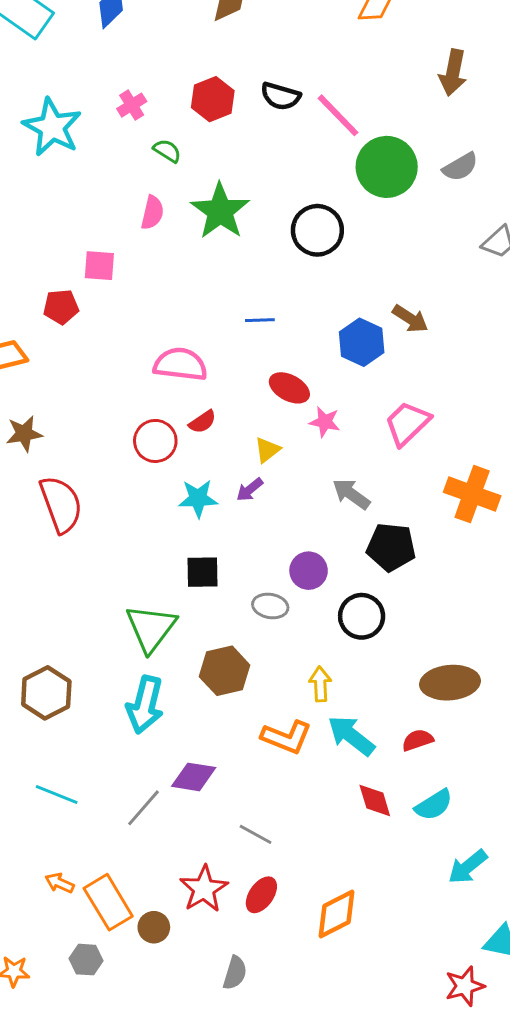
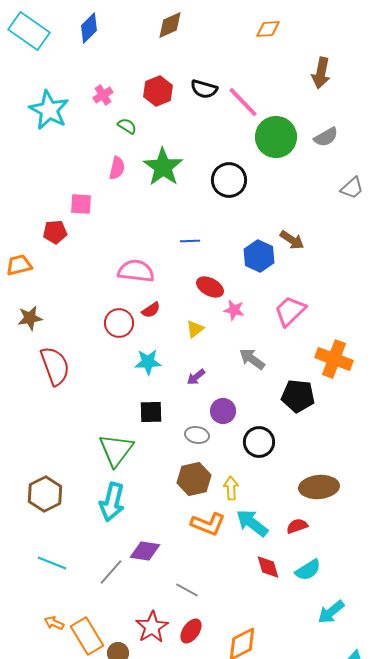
purple arrow: (250, 490) -> (196, 377), moved
black pentagon: (391, 547) -> (298, 396), moved
brown hexagon: (225, 671) -> (194, 479), moved

